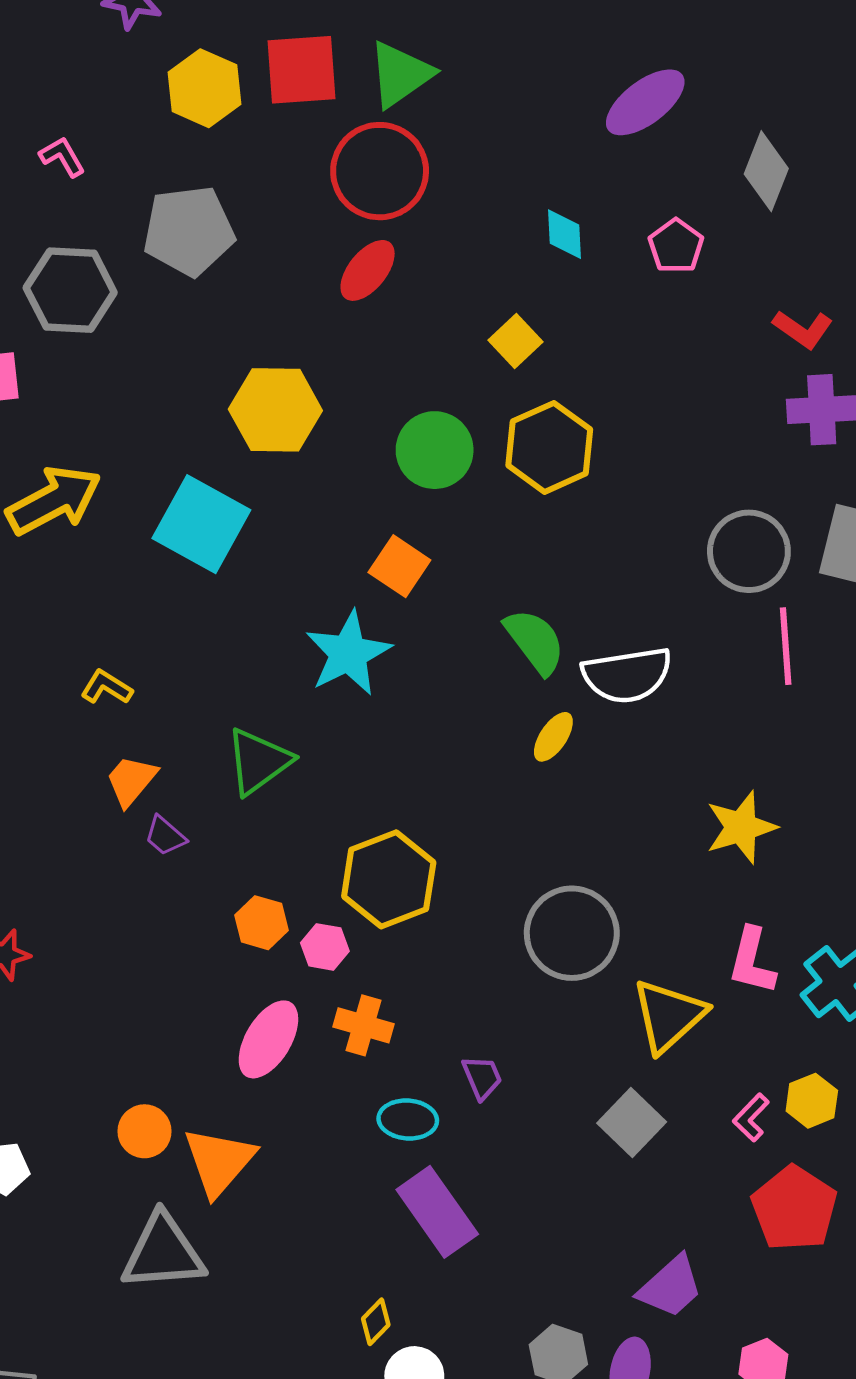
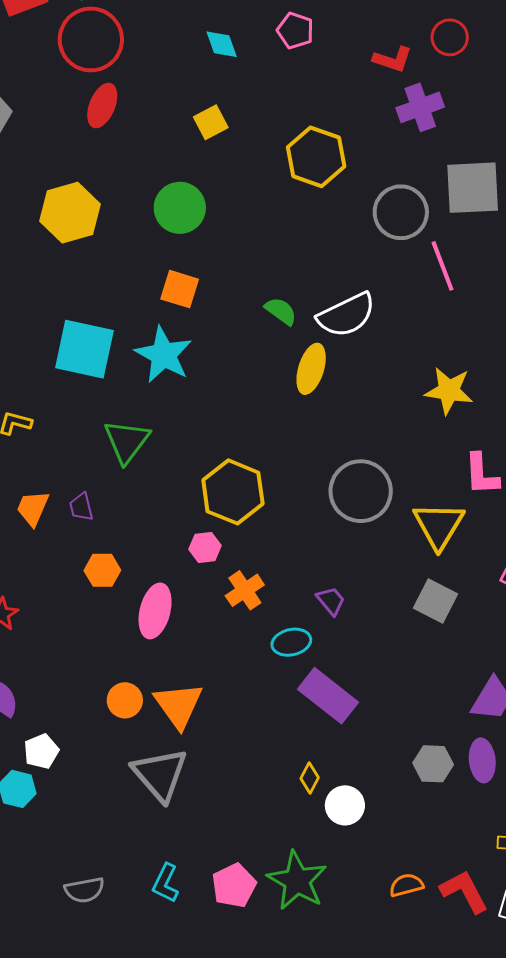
yellow square: (516, 341) -> (211, 122), turned 32
yellow hexagon: (549, 447) -> (316, 157), moved
cyan square: (201, 524) -> (84, 349), moved
green semicircle: (535, 641) -> (281, 311), size x0.7
yellow ellipse: (553, 737) -> (311, 369), size x1.4
orange trapezoid: (131, 781) -> (33, 508), moved
yellow star: (741, 827) -> (449, 391), turned -30
purple trapezoid: (165, 836) -> (81, 507), turned 52
orange hexagon: (262, 923) -> (102, 570), moved
orange cross: (363, 1025) -> (245, 590), turned -33
pink ellipse: (268, 1039) -> (155, 611), moved
gray triangle: (163, 1252) -> (160, 774), turned -50

